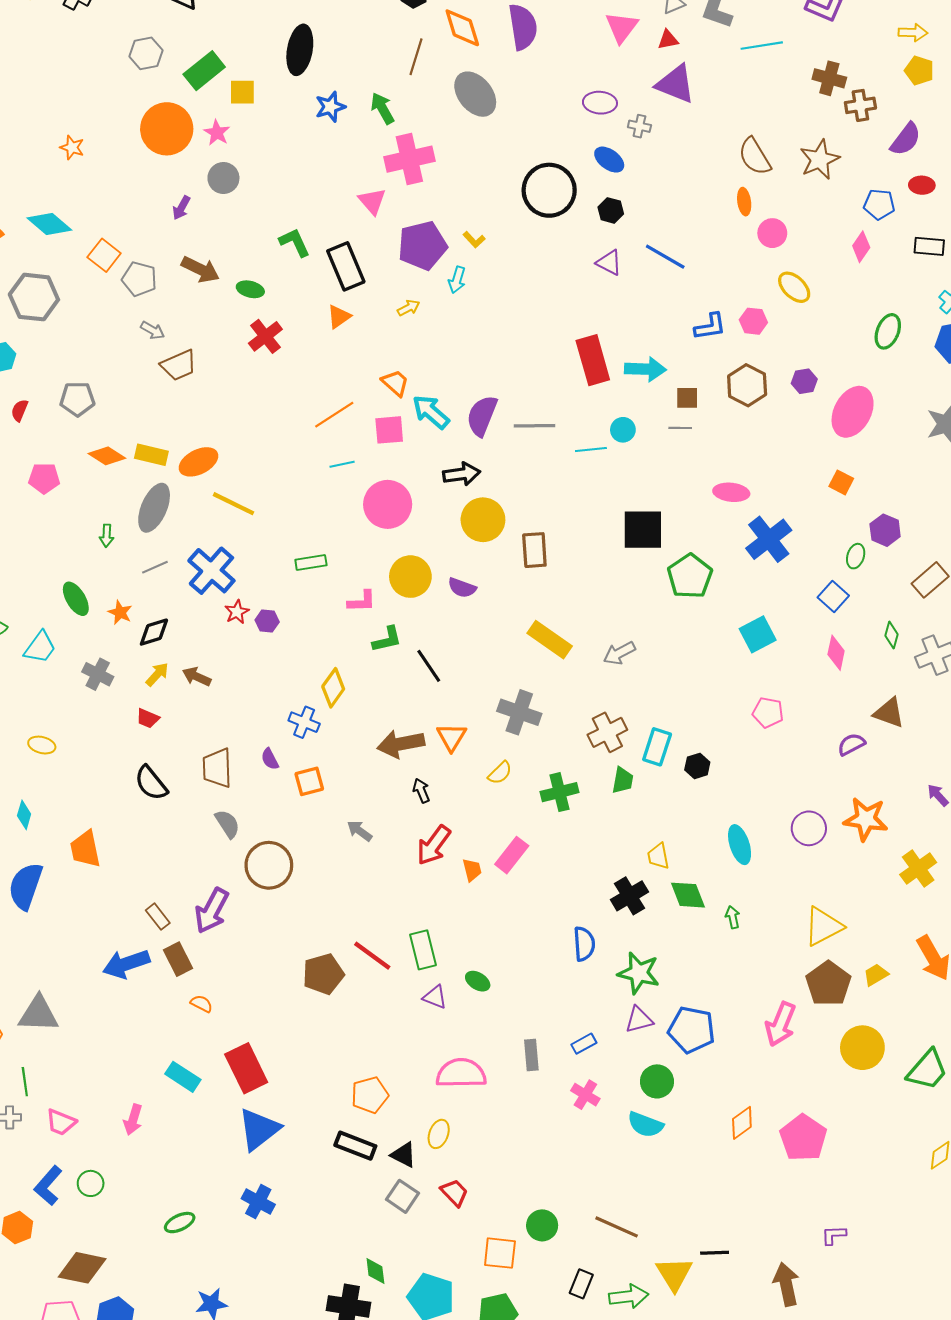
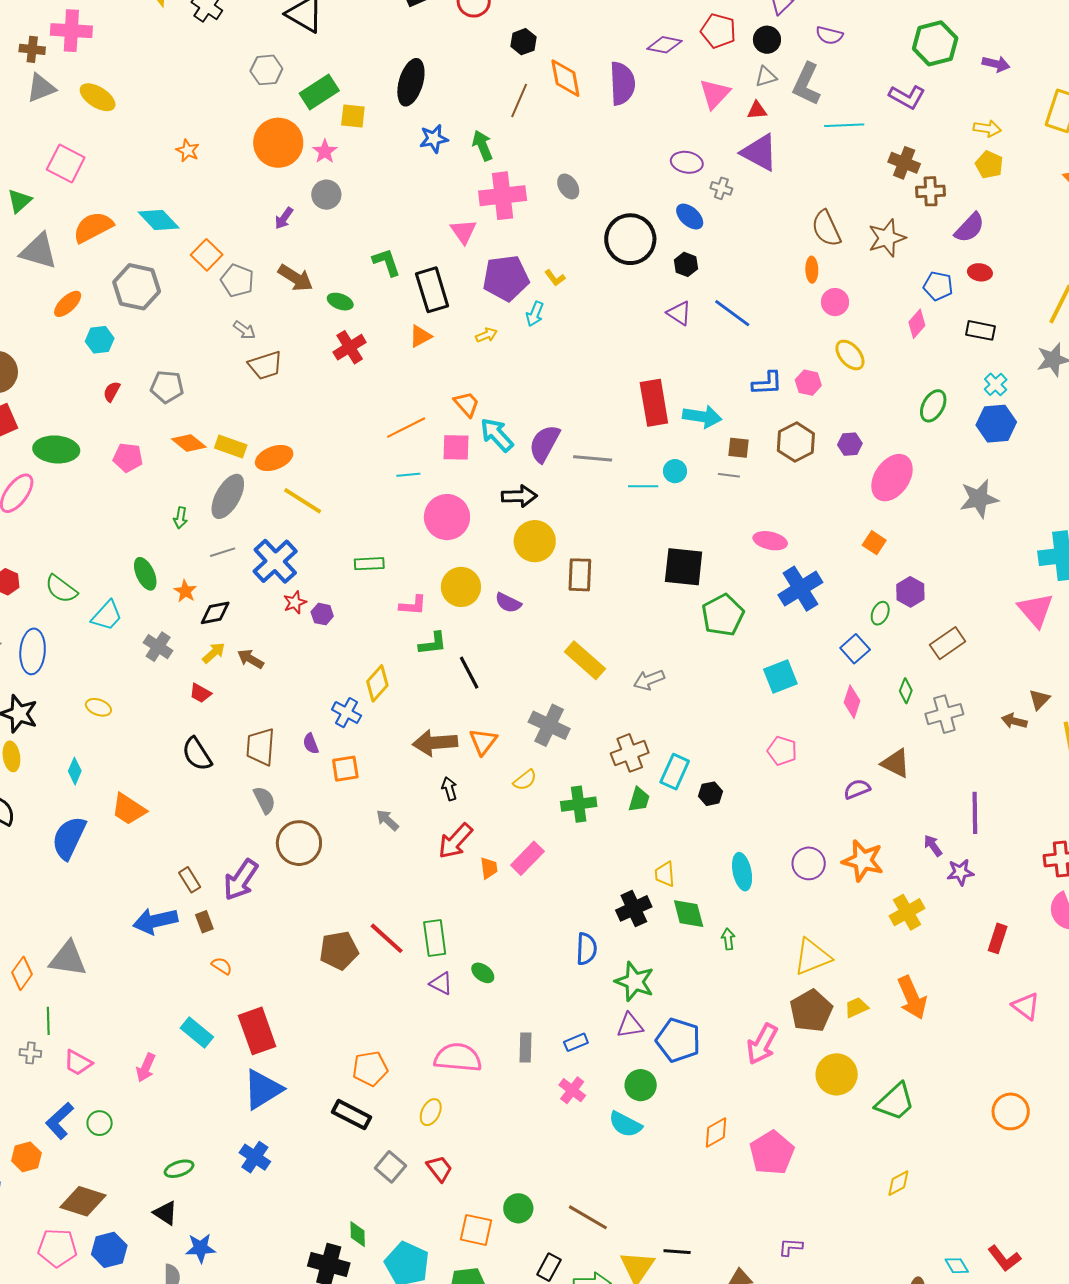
gray ellipse: (475, 94) -> (568, 186), moved, size x0.6
orange trapezoid: (85, 849) -> (129, 809), turned -51
brown rectangle: (178, 959) -> (204, 922), size x0.7
black triangle: (404, 1155) -> (165, 1213), moved

